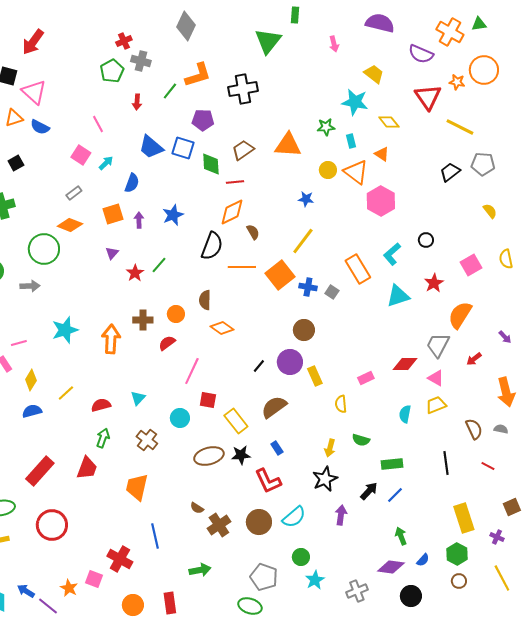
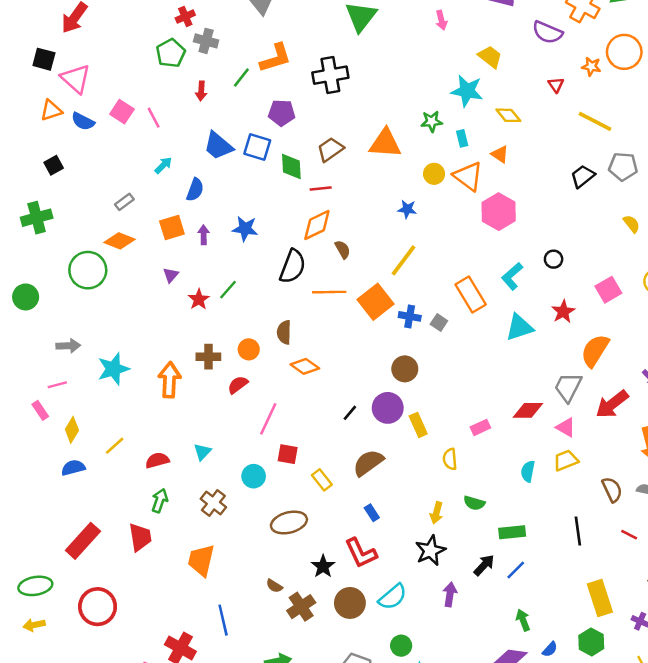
red triangle: (428, 97) -> (556, 85), size x0.5
pink square: (81, 155) -> (122, 112), moved
blue star: (173, 215) -> (245, 229), turned 30
gray arrow: (30, 286) -> (68, 346), moved
red arrow: (474, 359) -> (612, 404), size x1.8
yellow rectangle: (236, 421) -> (322, 480), size x0.7
black star: (241, 455) -> (323, 566), moved, turned -30
red trapezoid: (87, 468) -> (140, 537), turned -30

